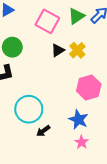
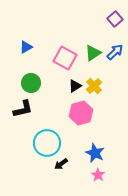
pink hexagon: (89, 87) -> (81, 113), moved

